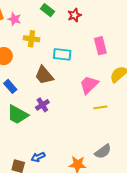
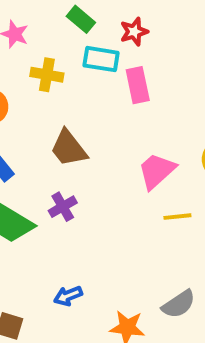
pink rectangle: (100, 46) -> (138, 85), moved
cyan rectangle: (62, 54) -> (101, 59), moved
blue arrow: (38, 157) -> (68, 296), moved

